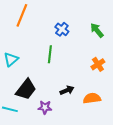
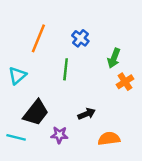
orange line: (22, 15) -> (38, 38), moved
green arrow: (97, 30) -> (114, 58), moved, turned -119
orange semicircle: (92, 98) -> (109, 139), moved

